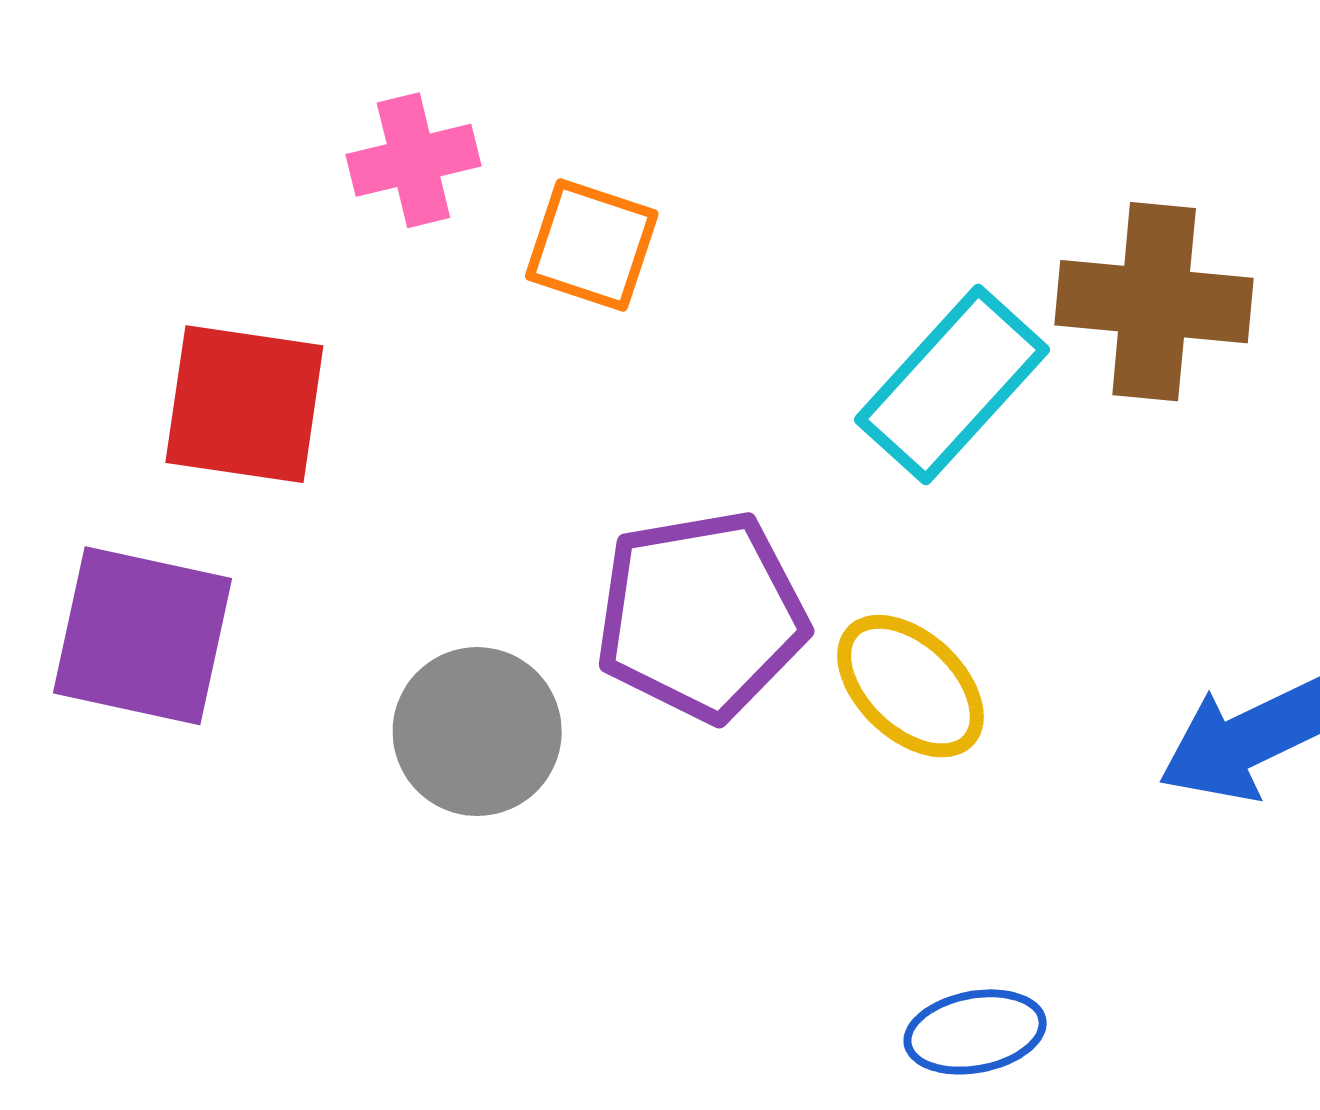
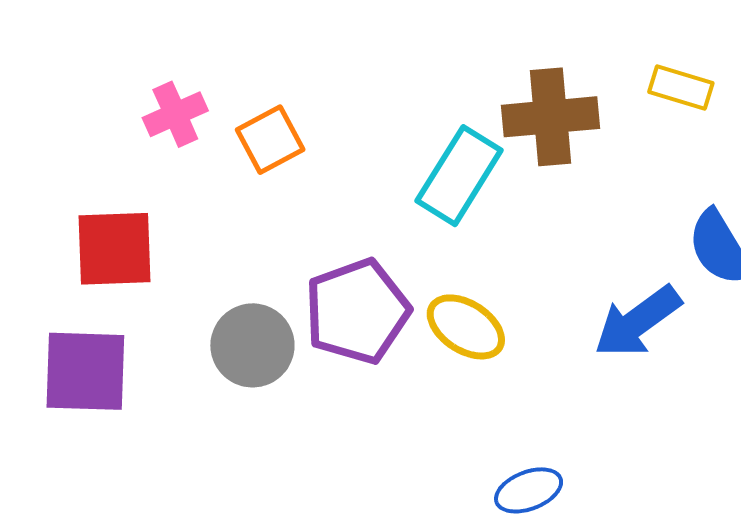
orange square: (592, 245) -> (270, 140), turned -36
gray circle: (477, 732) -> (252, 345), moved

